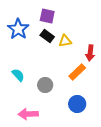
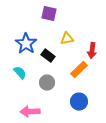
blue star: (18, 29) -> (26, 44), moved
black rectangle: (47, 36) -> (48, 56), moved

